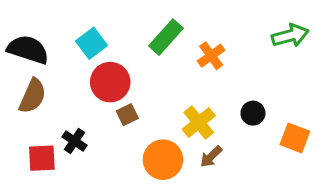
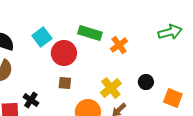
green rectangle: (166, 37) -> (90, 33), turned 65
red circle: (110, 82) -> (64, 53), moved
brown square: (127, 115) -> (65, 83), turned 32

